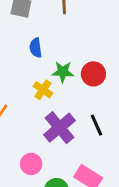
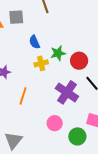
red circle: (93, 74) -> (79, 61), moved
yellow cross: (43, 90) -> (41, 63), moved, turned -32

